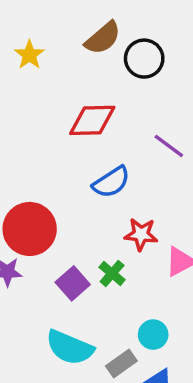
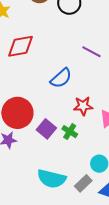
red diamond: (92, 120) -> (21, 46), moved
purple square: (73, 283) -> (46, 129), moved

